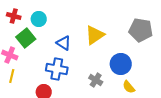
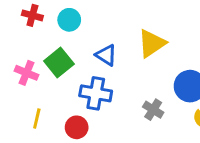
green square: (26, 38) -> (59, 63), moved
yellow line: (12, 76) -> (37, 118), moved

